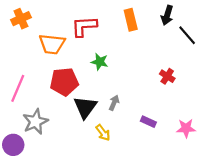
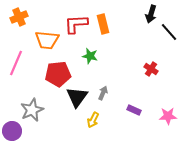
orange rectangle: (131, 20) -> (103, 24), moved
pink line: (18, 88) -> (16, 63), moved
yellow arrow: (103, 133) -> (93, 120), turned 63

